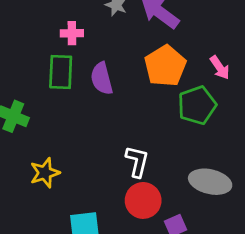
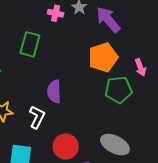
pink cross: (72, 33) -> (56, 13), moved
purple semicircle: (102, 79) -> (54, 91), moved
white L-shape: (137, 161) -> (37, 117), moved

